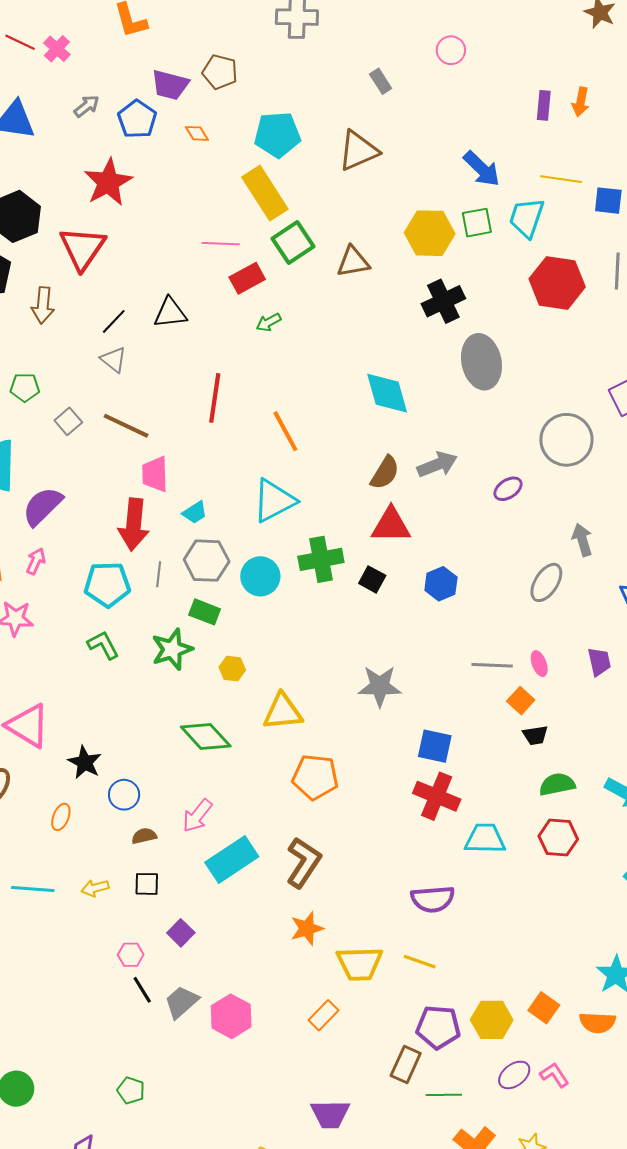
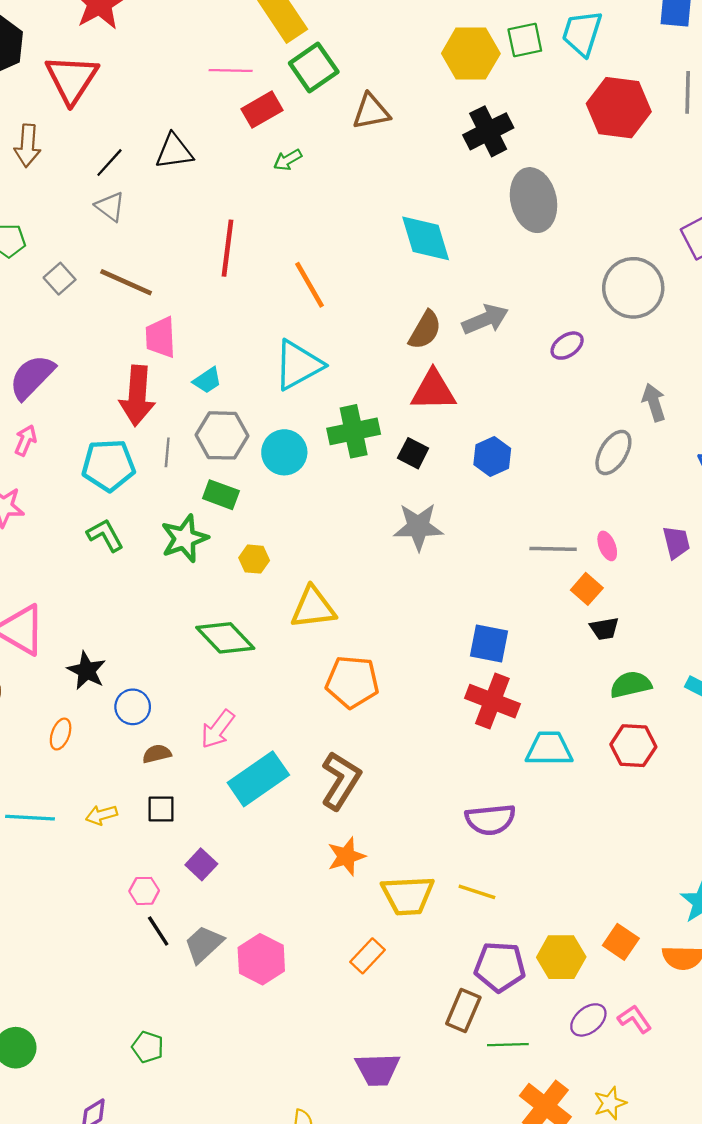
brown triangle: (353, 262) -> (371, 112), moved
gray star: (380, 686) -> (418, 527), moved

